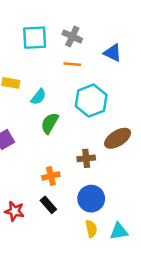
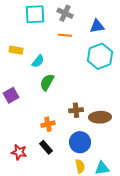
blue triangle: (113, 53) -> (97, 26), turned -35
cyan hexagon: (91, 101) -> (100, 56), moved
brown ellipse: (118, 138) -> (100, 117), moved, turned 30

